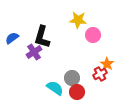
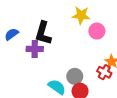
purple cross: (34, 52) -> (35, 49), turned 35
red cross: (100, 74) -> (104, 72), turned -32

